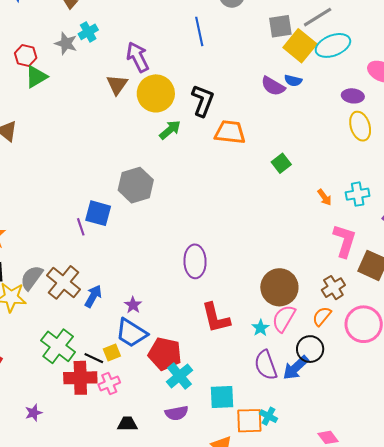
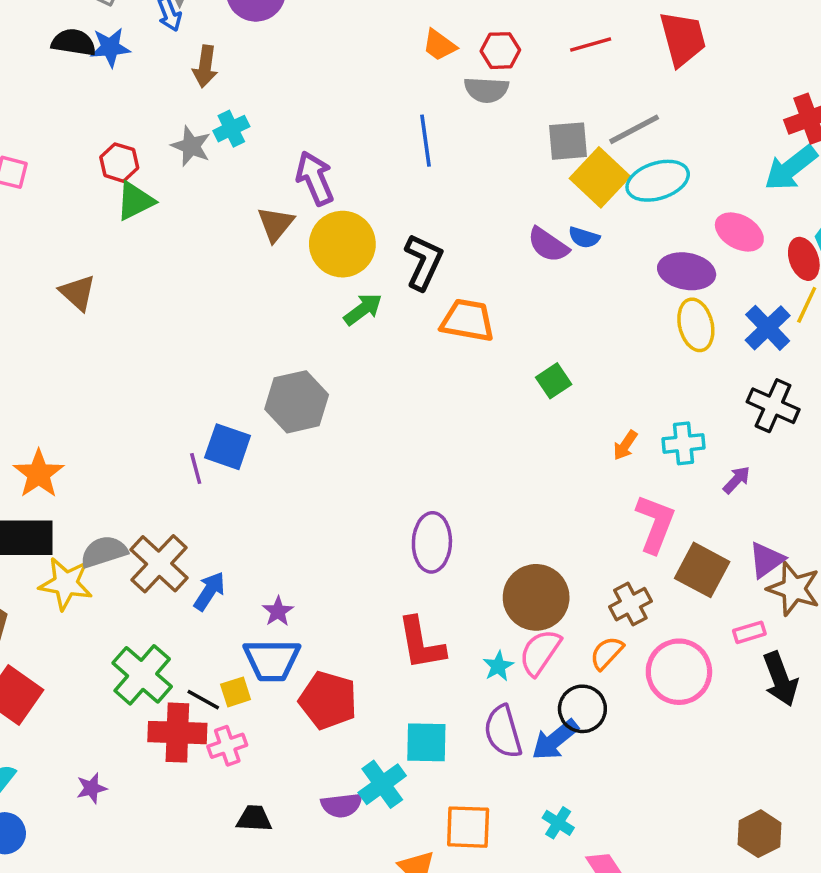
purple ellipse: (353, 96) -> (687, 271), size x1.4
orange arrow: (324, 197) -> (625, 445), turned 66
purple ellipse: (195, 261) -> (432, 542), moved
gray semicircle: (32, 278) -> (104, 552), turned 32
blue trapezoid: (131, 333) -> (272, 660), turned -36
cyan cross: (179, 376) -> (382, 784), moved
cyan square: (222, 397) -> (426, 742), moved
cyan cross: (269, 416) -> (558, 823), moved

